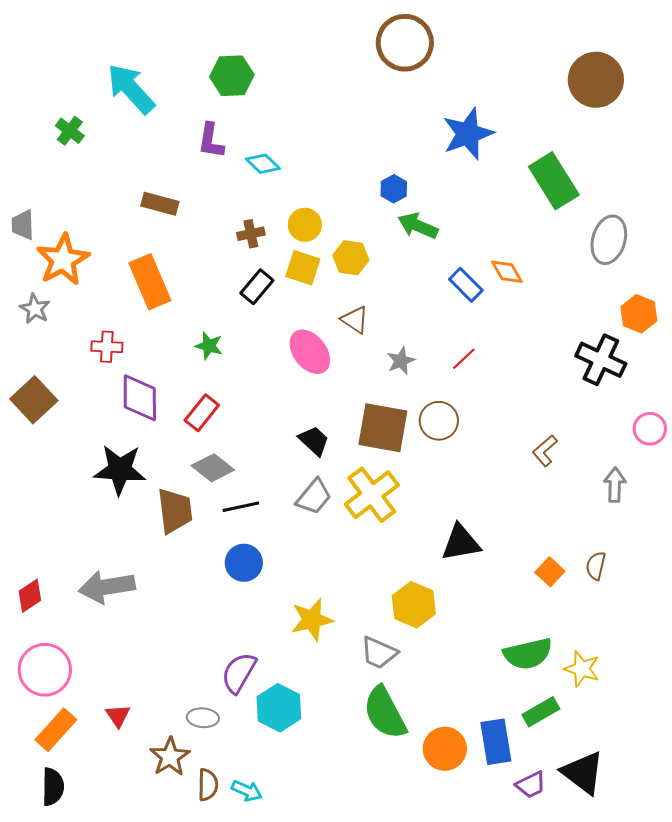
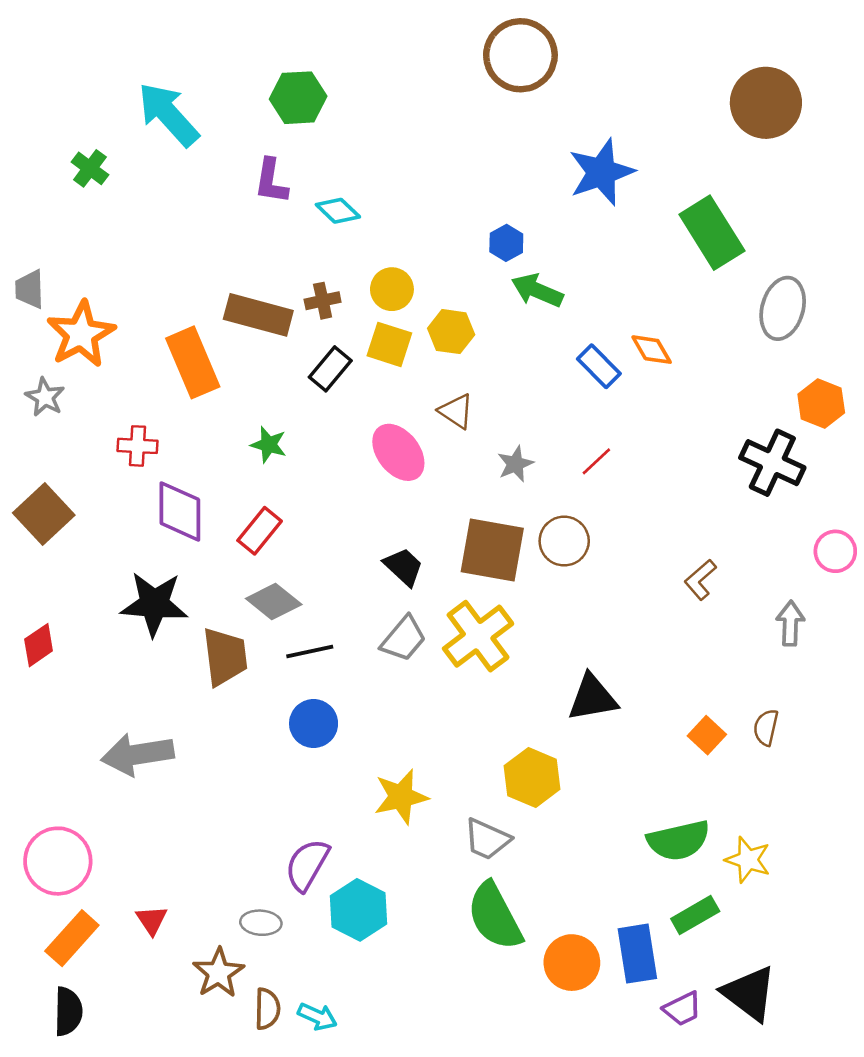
brown rectangle: (160, 204) -> (258, 315), moved, size x1.4
red diamond: (30, 596) -> (39, 645), moved

